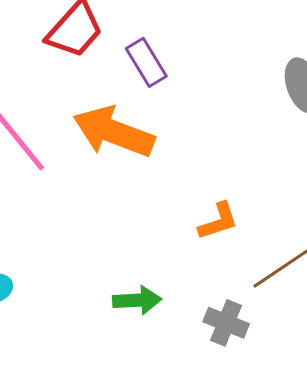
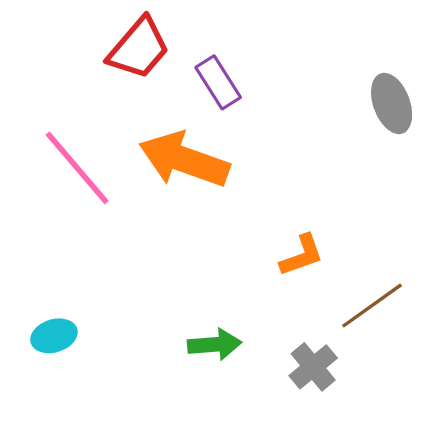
gray cross: (226, 323) -> (313, 367), turned 30

